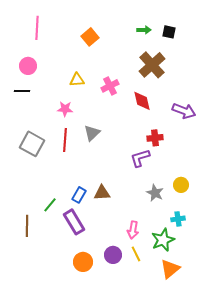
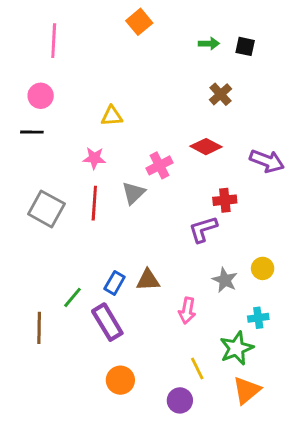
orange square: (90, 37) -> (139, 22), moved
brown cross: (152, 65) -> (220, 94), size x0.6
pink cross: (110, 86) -> (160, 165), moved
red diamond: (142, 101) -> (206, 147), turned -50
pink arrow: (133, 230) -> (187, 310), moved
purple circle: (113, 255) -> (180, 400), moved

